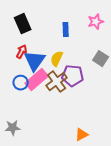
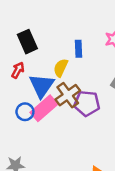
red arrow: (22, 52) -> (18, 70), moved
yellow semicircle: (57, 59) -> (61, 68), moved
brown cross: (57, 82) -> (68, 95), moved

